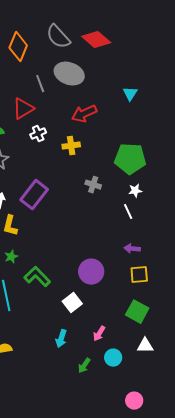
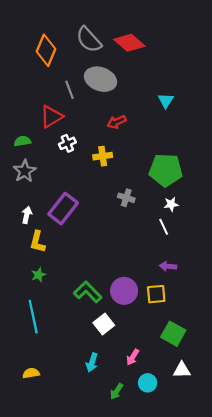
red arrow: (84, 114) -> (117, 122), size x0.7
yellow square: (139, 275) -> (156, 294), moved
green L-shape: (37, 277) -> (88, 292), moved

